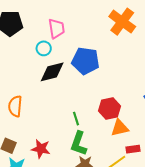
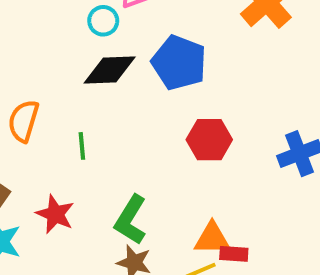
red hexagon: (109, 109) -> (209, 140), moved
green line: (76, 119) -> (82, 146), moved
orange triangle: (120, 128) -> (212, 238), moved

